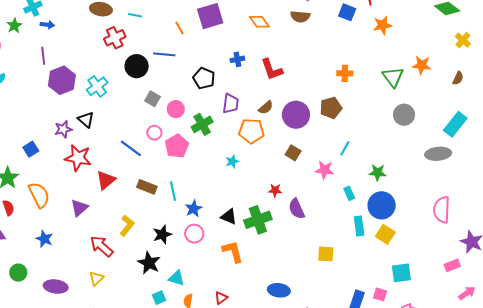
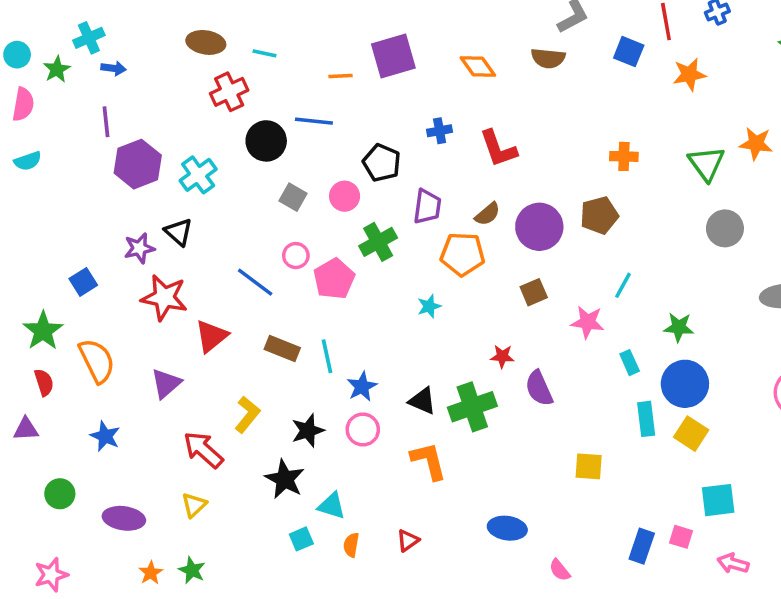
orange line: (179, 28) -> (341, 76), turned -64
pink circle: (176, 109) -> (345, 196), moved
brown square: (293, 153) -> (534, 292), turned 35

